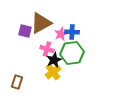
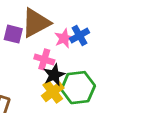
blue cross: (72, 32) -> (79, 35), turned -32
green hexagon: (72, 53) -> (78, 88), moved

